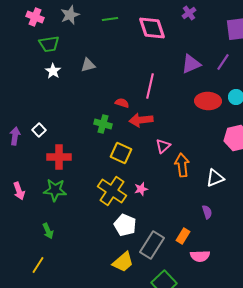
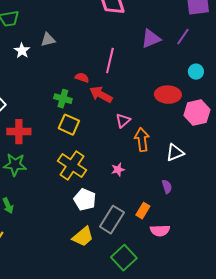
white star: (53, 71) -> (22, 51), moved
red ellipse: (208, 101) -> (168, 95), moved
red arrow: (141, 120) -> (101, 95), turned 35
yellow square: (121, 153) -> (69, 125), moved
pink star: (141, 189) -> (118, 170), moved

